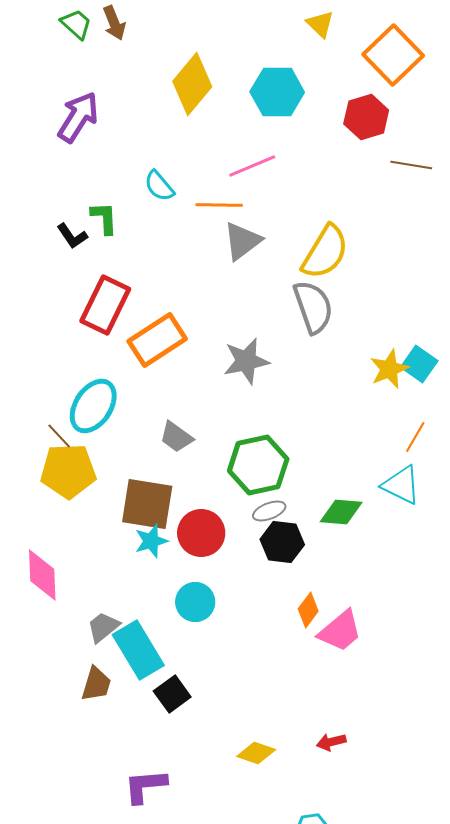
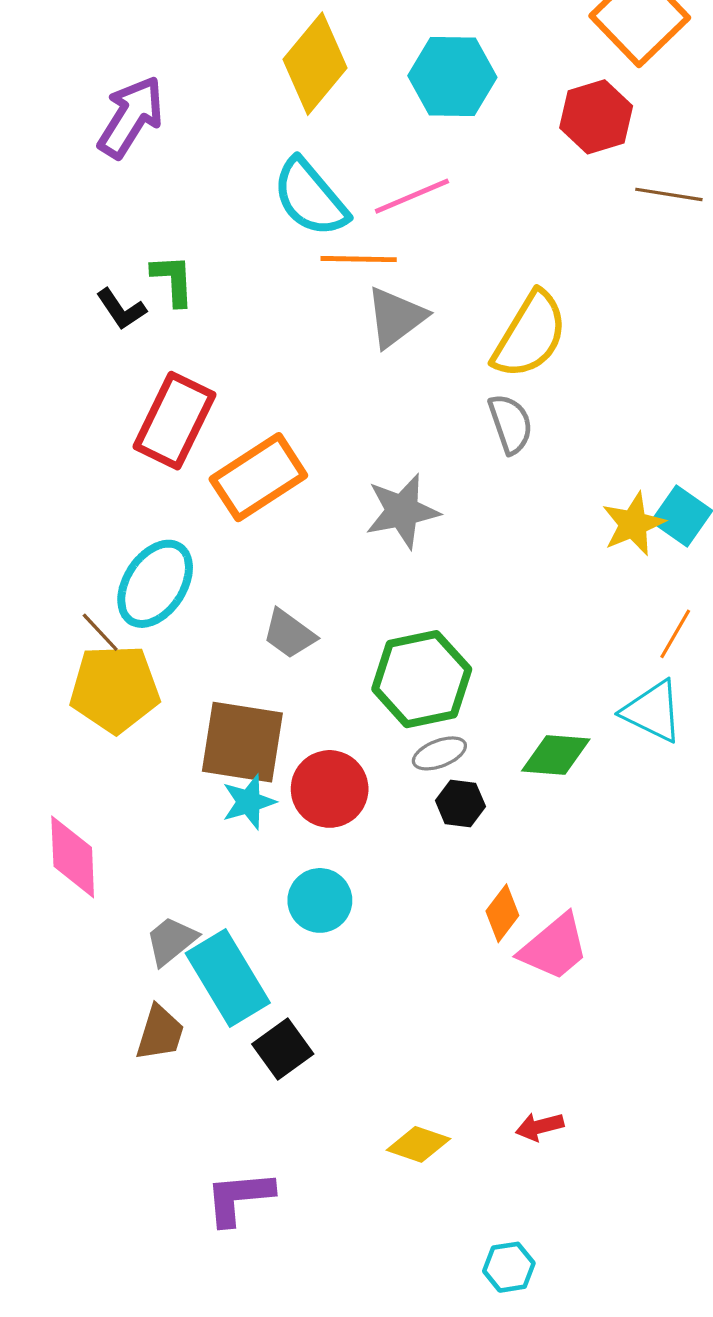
cyan semicircle: (159, 186) -> (310, 198), moved, size x1.6
gray semicircle: (313, 307) -> (511, 424), size x0.7
black hexagon: (282, 542) -> (460, 803), size x0.7

